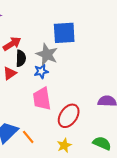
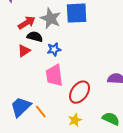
gray star: (47, 54) -> (51, 18), moved
black semicircle: (21, 58) -> (35, 37), turned -77

